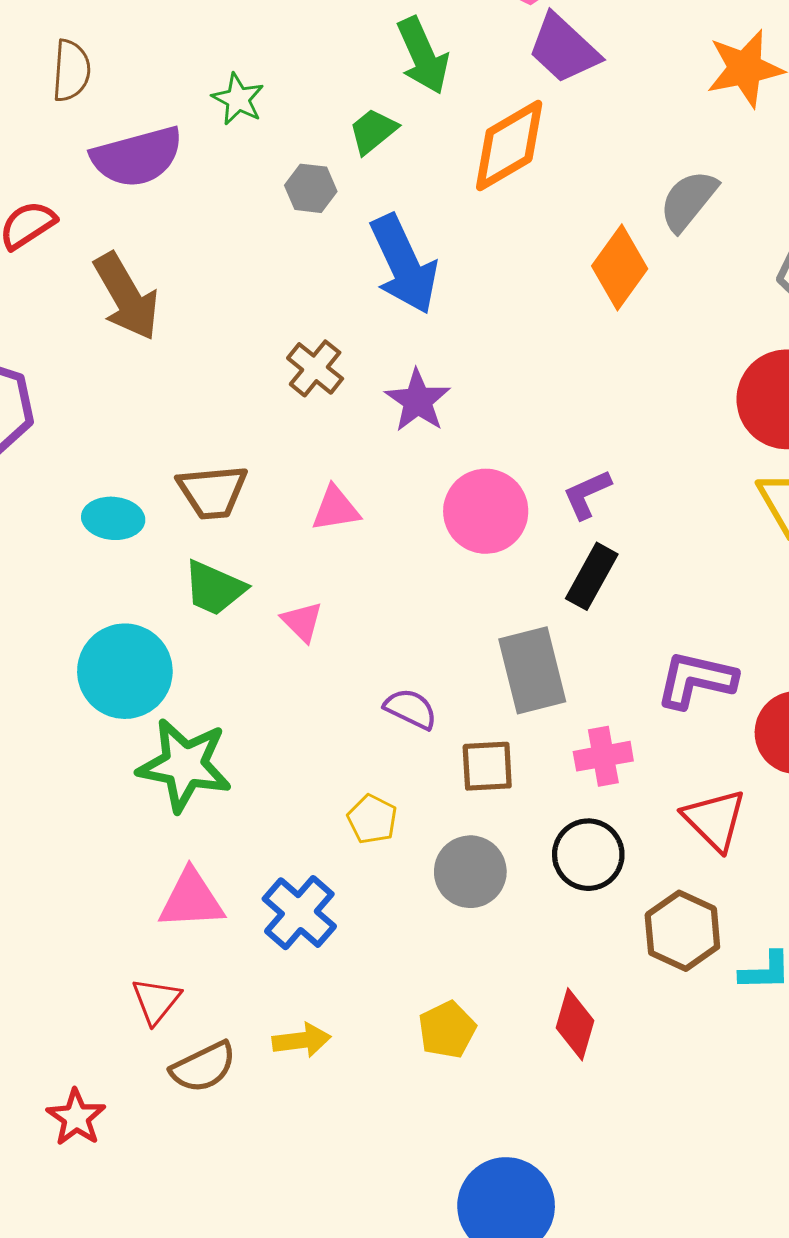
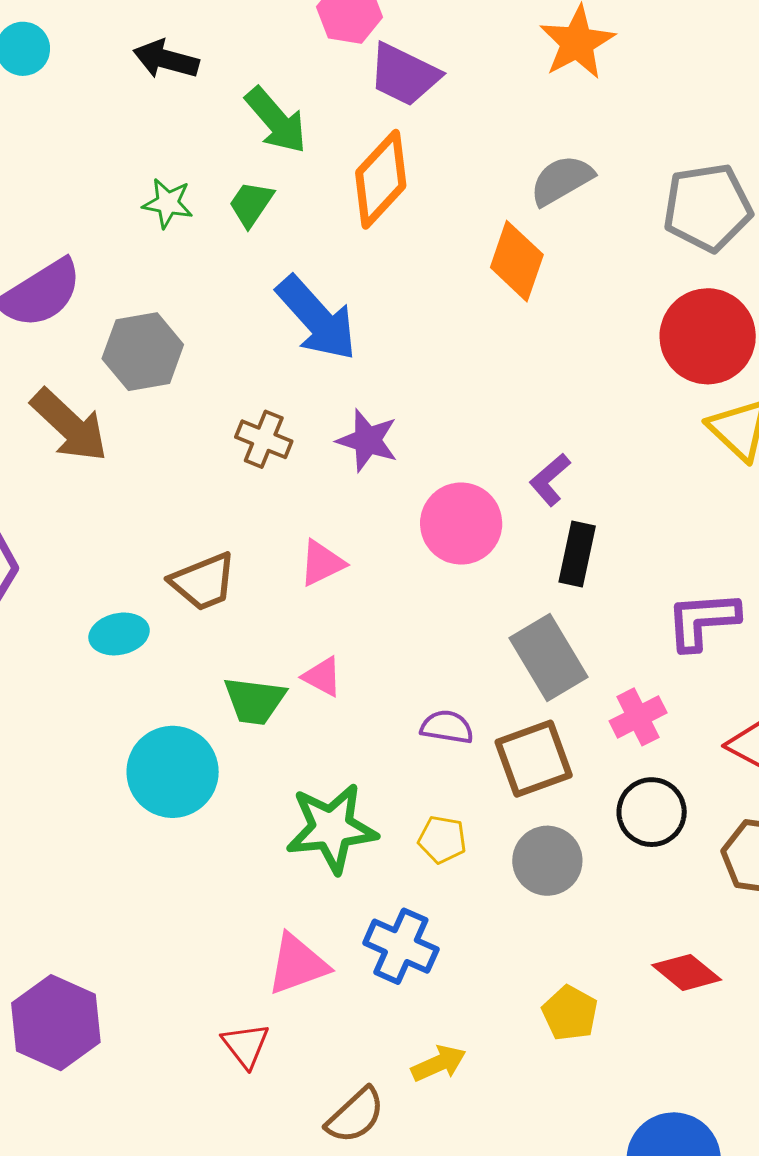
green star: (238, 99) -> (168, 203), moved
gray hexagon: (311, 188) -> (143, 352), moved, size x1.6
gray semicircle: (688, 201) -> (562, 180), turned 38
green trapezoid: (214, 588) -> (255, 701), moved
green star: (185, 765) -> (332, 828), moved
brown square: (487, 766) -> (534, 759), size x1.4
red triangle: (156, 1001) -> (246, 1045), moved
red diamond: (575, 1024) -> (687, 972), turned -50

